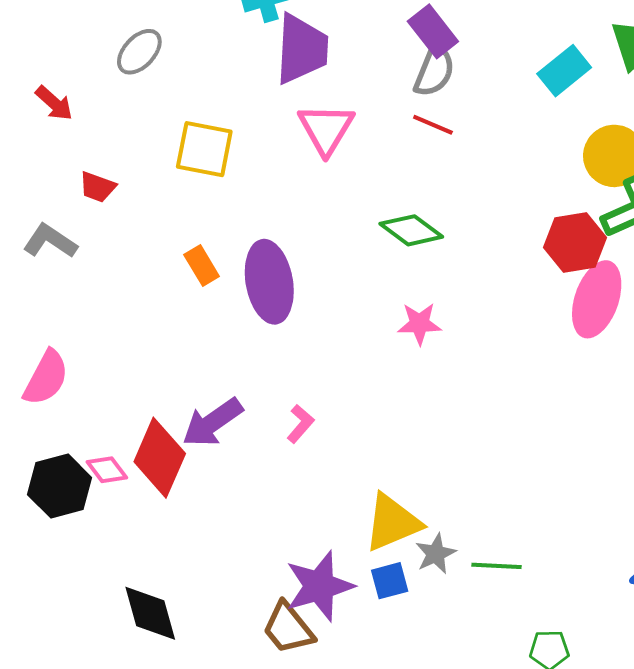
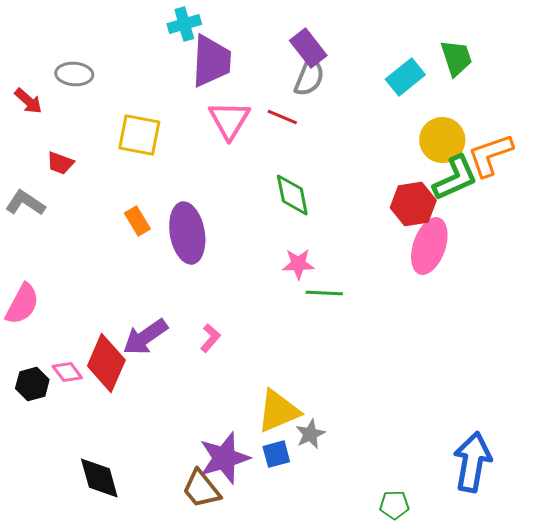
gray ellipse: (139, 52) -> (74, 74), moved, turned 51
red line: (433, 125) -> (282, 117), moved
green diamond: (411, 230) -> (292, 195), turned 42
black hexagon: (60, 486) -> (32, 384), size x0.7
green line: (497, 566) -> (324, 293), moved

